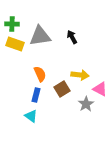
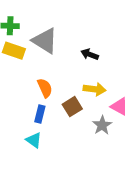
gray triangle: (40, 36) -> (45, 41), turned 40
black arrow: (72, 37) -> (90, 54), moved, turned -40

